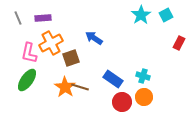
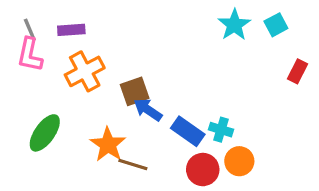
blue arrow: (94, 38) -> (148, 110), moved
pink L-shape: (29, 53) -> (30, 55), moved
brown square: (71, 58) -> (135, 91), moved
cyan cross: (143, 76) -> (221, 130), moved
brown line: (80, 87) -> (133, 165), moved

